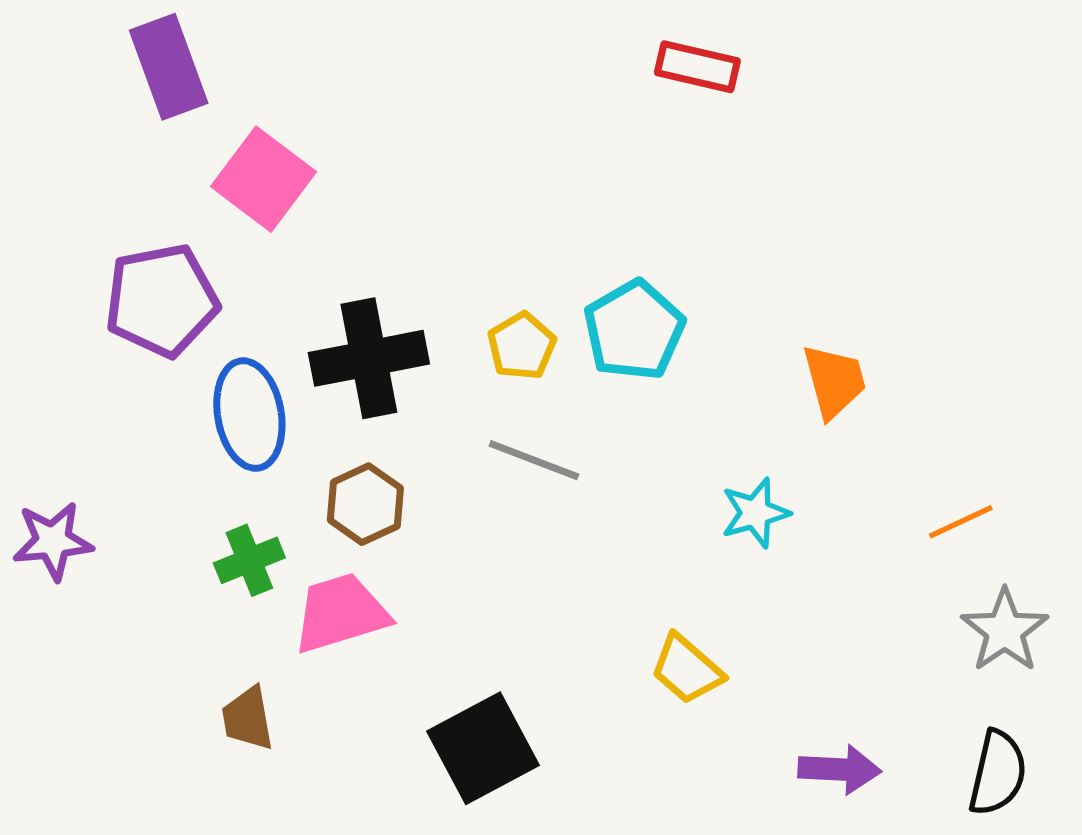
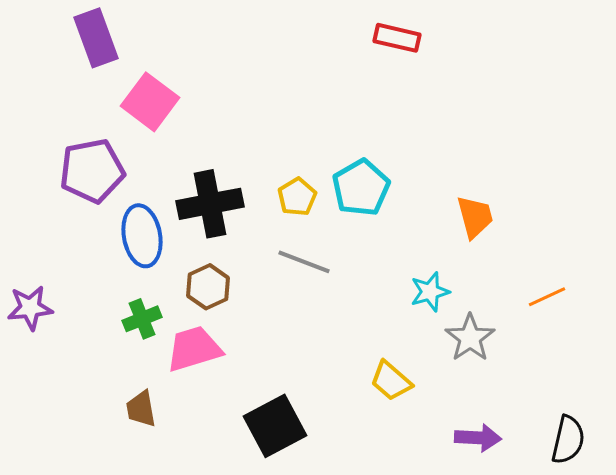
gray star: (1005, 631) -> (470, 338), moved

